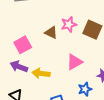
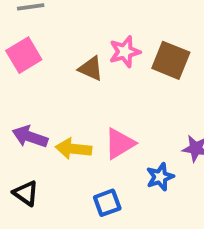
pink square: (23, 45) -> (24, 55), moved
pink triangle: (74, 62) -> (120, 144), moved

